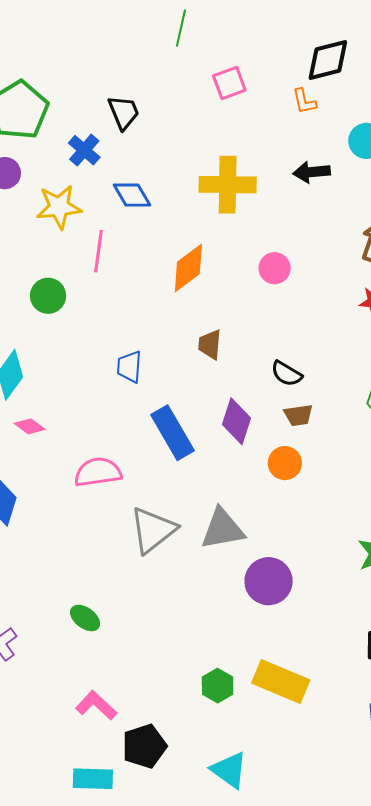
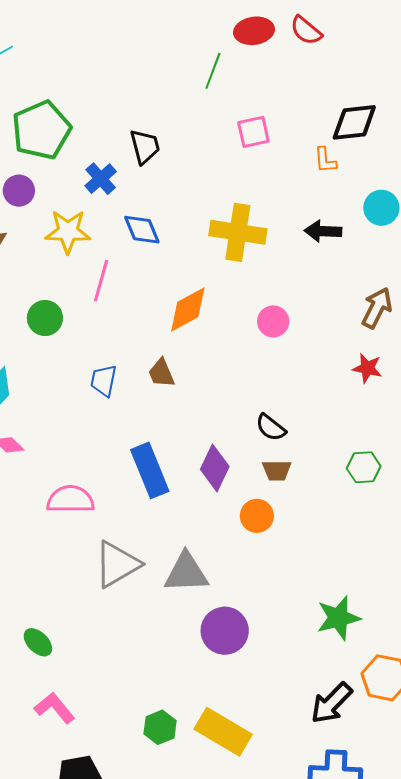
brown trapezoid: (210, 345) -> (161, 373), moved, turned -36
blue trapezoid: (129, 367) -> (104, 381), moved
pink L-shape: (96, 705) -> (55, 708), moved

